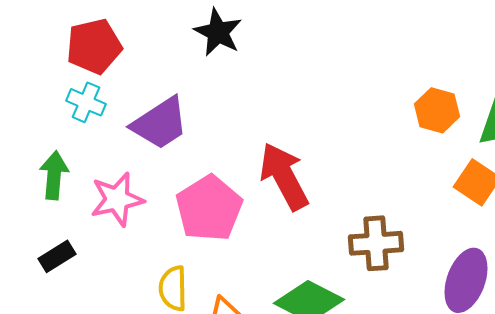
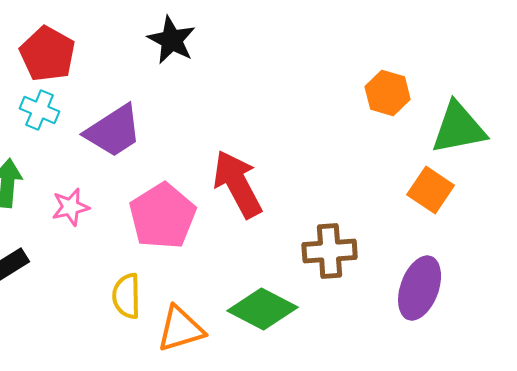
red pentagon: (94, 46) -> (48, 54), turned -30
orange hexagon: (437, 110) -> (388, 93), moved
pink star: (117, 199) -> (71, 207), size x0.7

